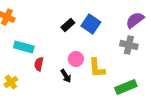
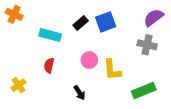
blue square: (91, 24) -> (106, 22), turned 36
cyan rectangle: (24, 47) -> (50, 35), moved
black arrow: (66, 76) -> (79, 93), moved

